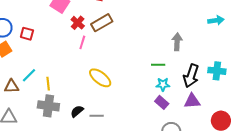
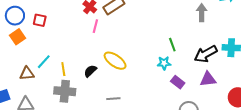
gray arrow: (177, 42) -> (202, 13), moved
green line: (158, 65) -> (172, 45), turned 72
black arrow: (191, 76) -> (206, 54), turned 45
cyan star: (163, 84) -> (164, 63), moved
black semicircle: (77, 111) -> (90, 71), moved

